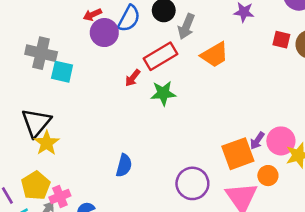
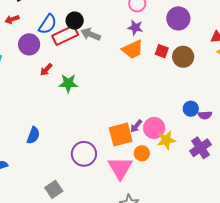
red arrow: (92, 15) -> (12, 19), moved
gray arrow: (186, 26) -> (91, 34), turned 84
purple circle: (104, 33) -> (29, 44), moved
orange trapezoid: (215, 55) -> (133, 49), moved
red rectangle: (161, 56) -> (65, 35), moved

